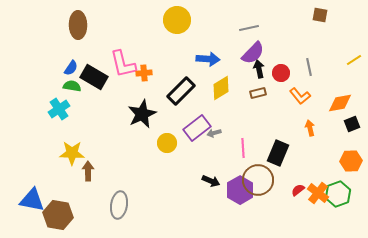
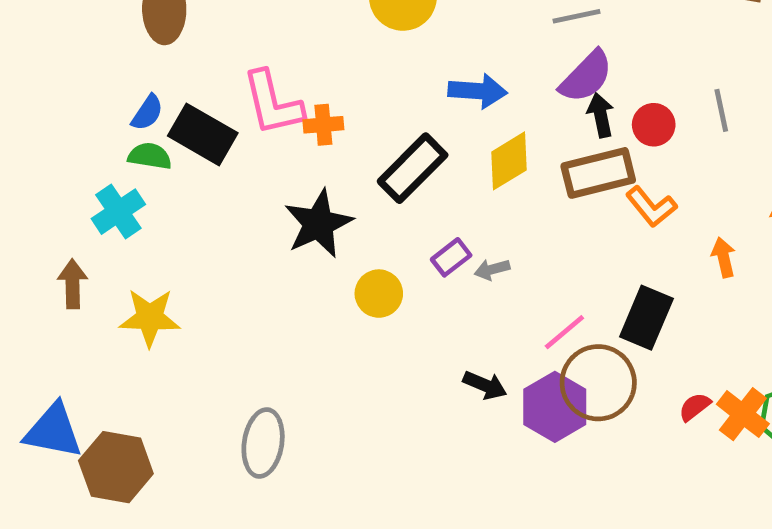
brown rectangle: (258, 93) -> (598, 173), size x1.8
orange L-shape: (300, 96) -> (651, 207), moved
purple rectangle: (197, 128) -> (451, 257), size x0.6
pink line: (243, 148) -> (564, 332), moved, turned 54
brown arrow: (88, 171) -> (73, 284), moved

